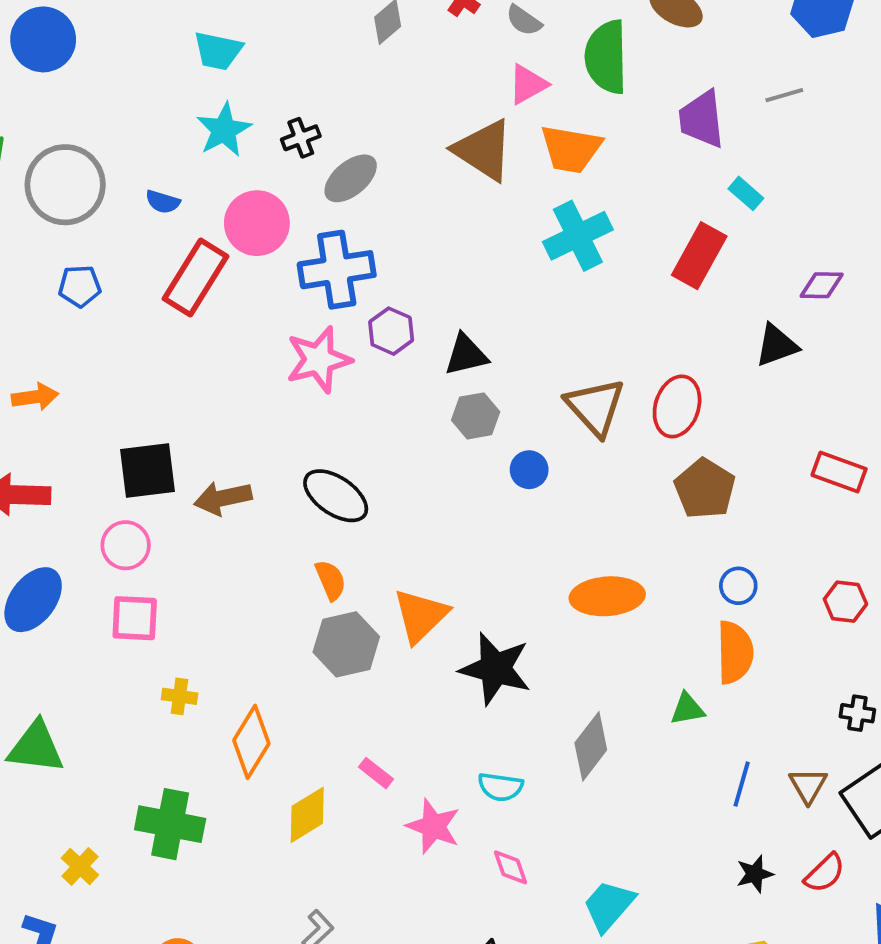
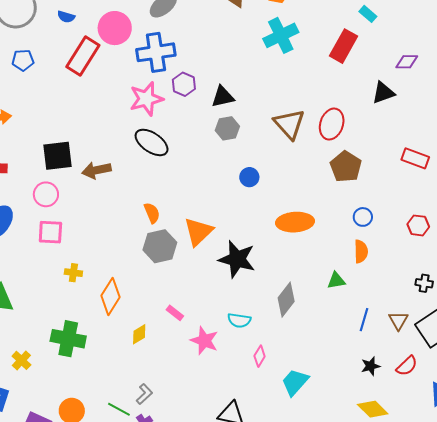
blue circle: (529, 470) -> (249, 177), moved
black ellipse: (336, 496) -> (152, 142), moved
orange semicircle: (735, 652) -> (361, 251), size x0.7
yellow diamond: (307, 815) -> (139, 334), size x0.7
pink diamond: (510, 867) -> (260, 356), moved, turned 50

